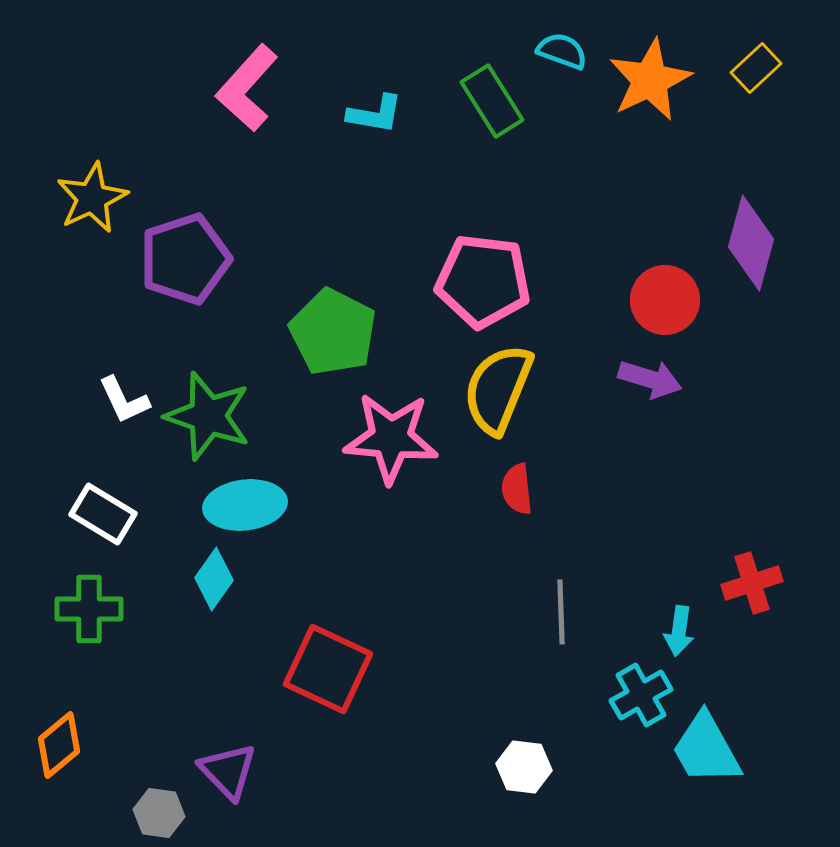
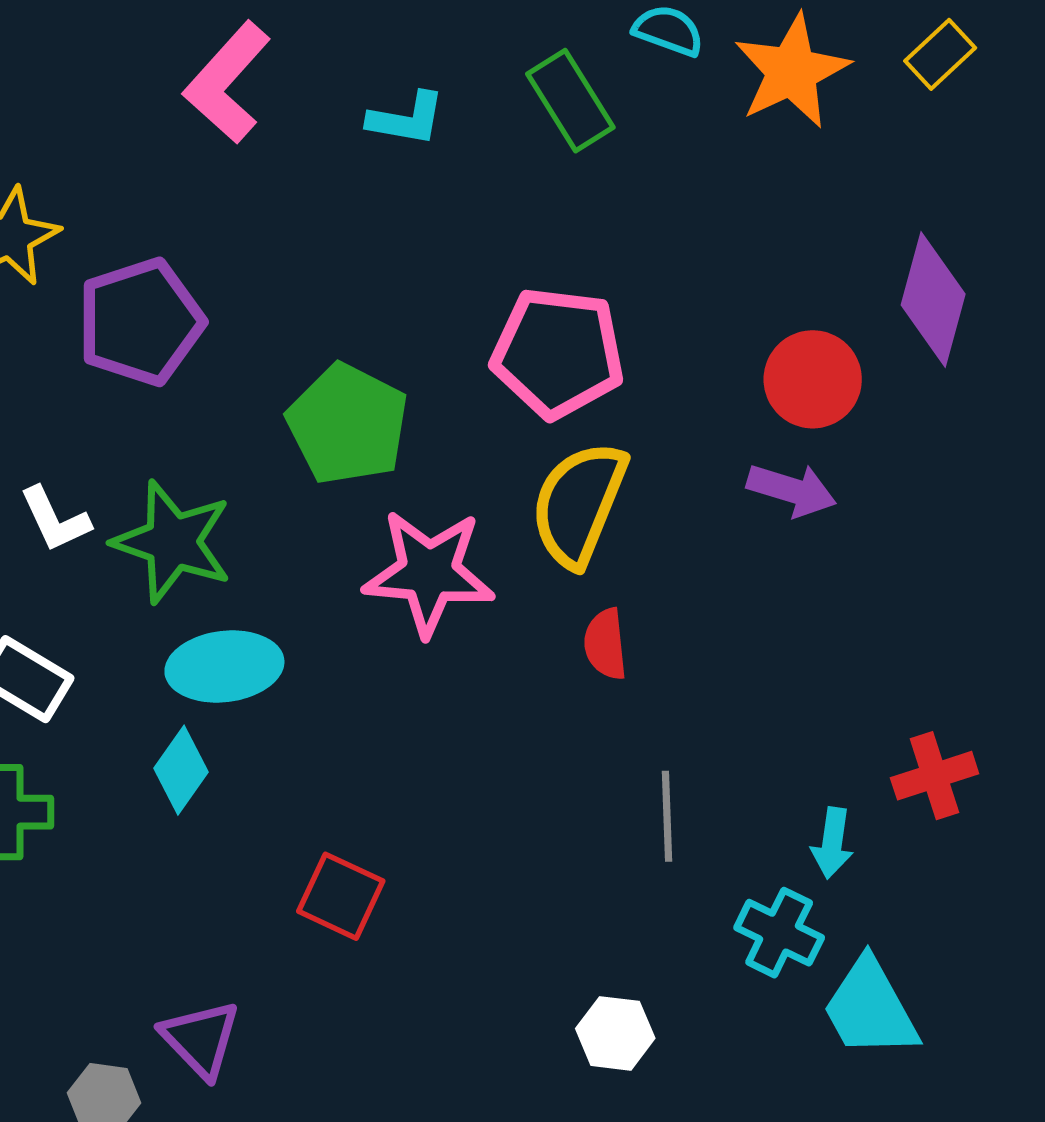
red square: (328, 669) -> (341, 896), size x0.7
cyan cross: (641, 695) -> (779, 933), turned -34

